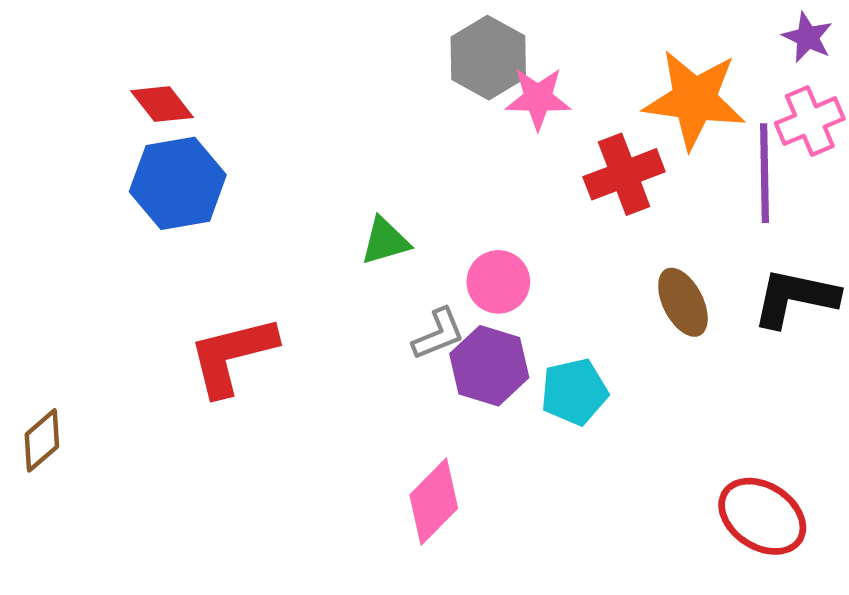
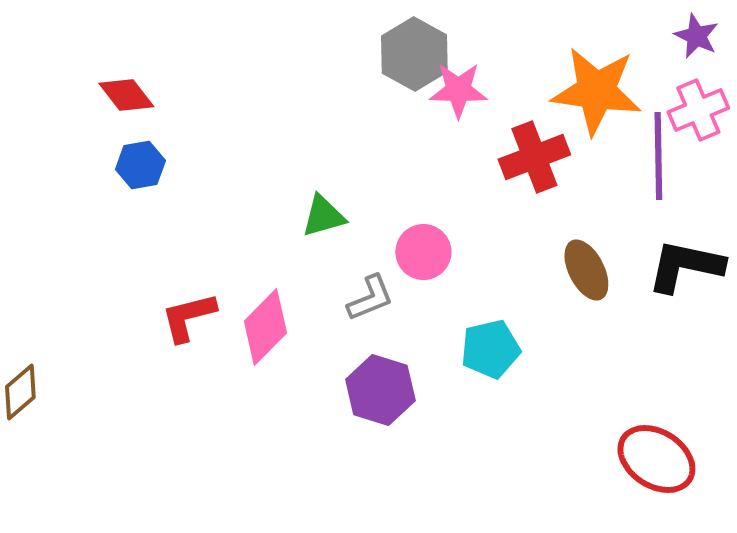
blue hexagon: (178, 183) -> (140, 165), size x0.6
red L-shape: (232, 355) -> (188, 317), size x0.7
purple hexagon: (489, 366) -> (380, 390), moved
pink diamond: (434, 502) -> (265, 327), moved

